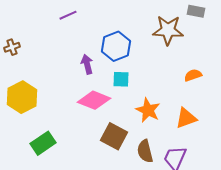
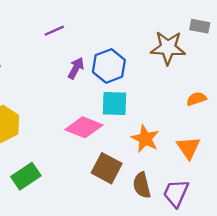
purple arrow: (87, 64) -> (76, 68), moved, turned 42
cyan square: (121, 79) -> (115, 103), size x1.4
orange triangle: (186, 118) -> (188, 148), turned -45

